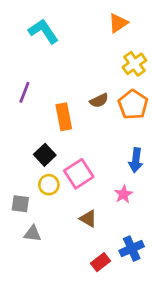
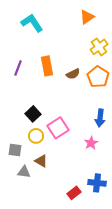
orange rectangle: (64, 117) -> (47, 66), moved
brown triangle: (88, 219) -> (41, 161), moved
blue cross: (132, 249) -> (97, 183), turned 30

